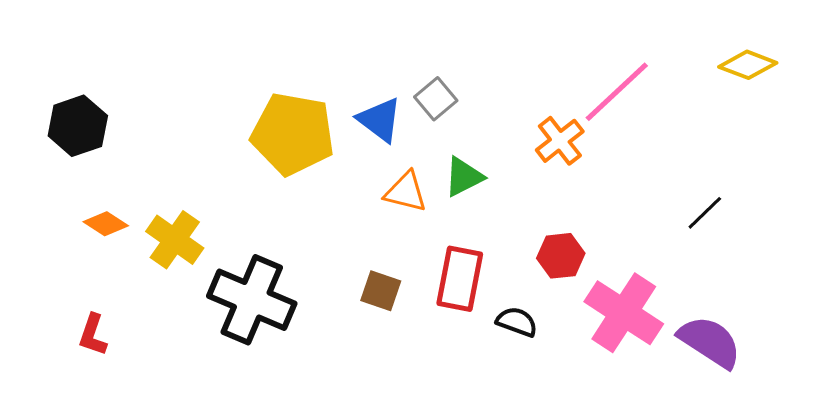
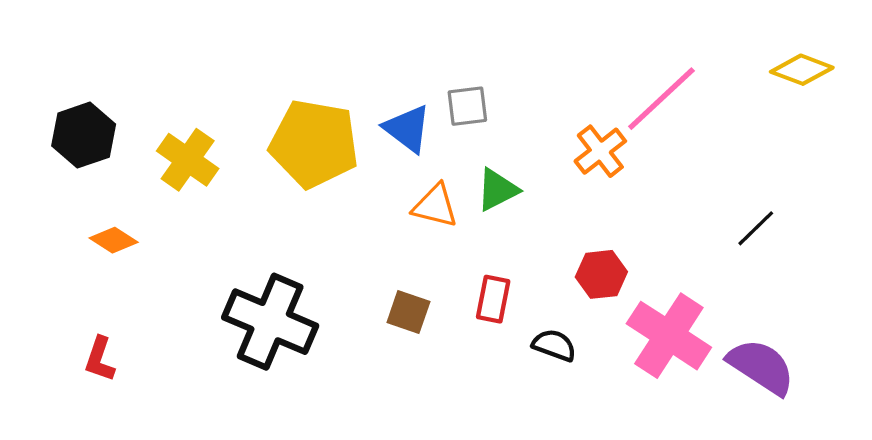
gray square: (436, 99) -> (467, 106), turned 33
yellow cross: (175, 240) -> (188, 160), moved
red rectangle: (460, 279) -> (493, 299), size x0.7

